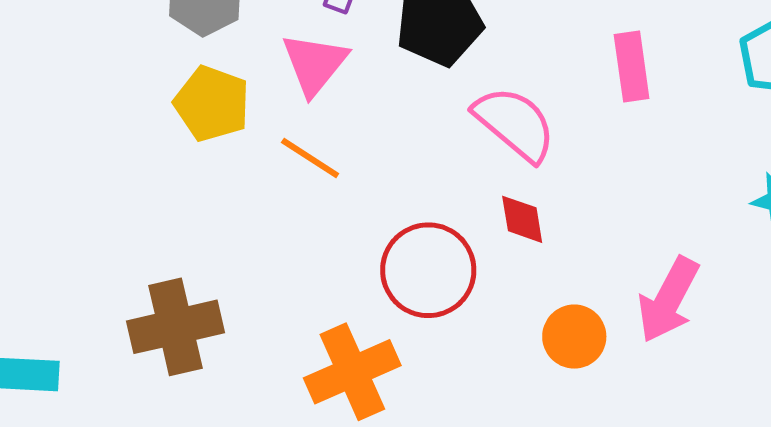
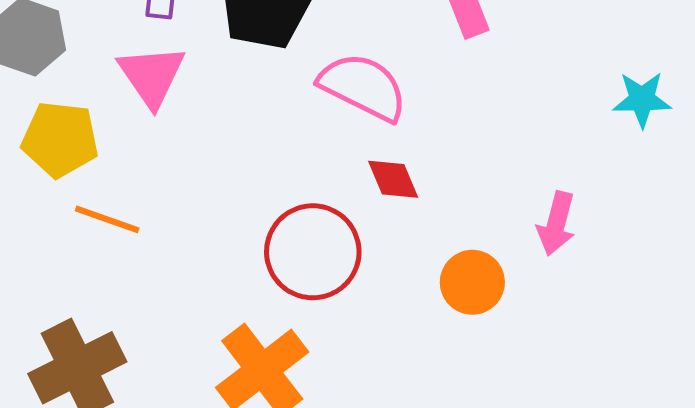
orange line: (310, 158) -> (107, 219), moved
pink arrow: (668, 300) -> (556, 224), size x0.7

